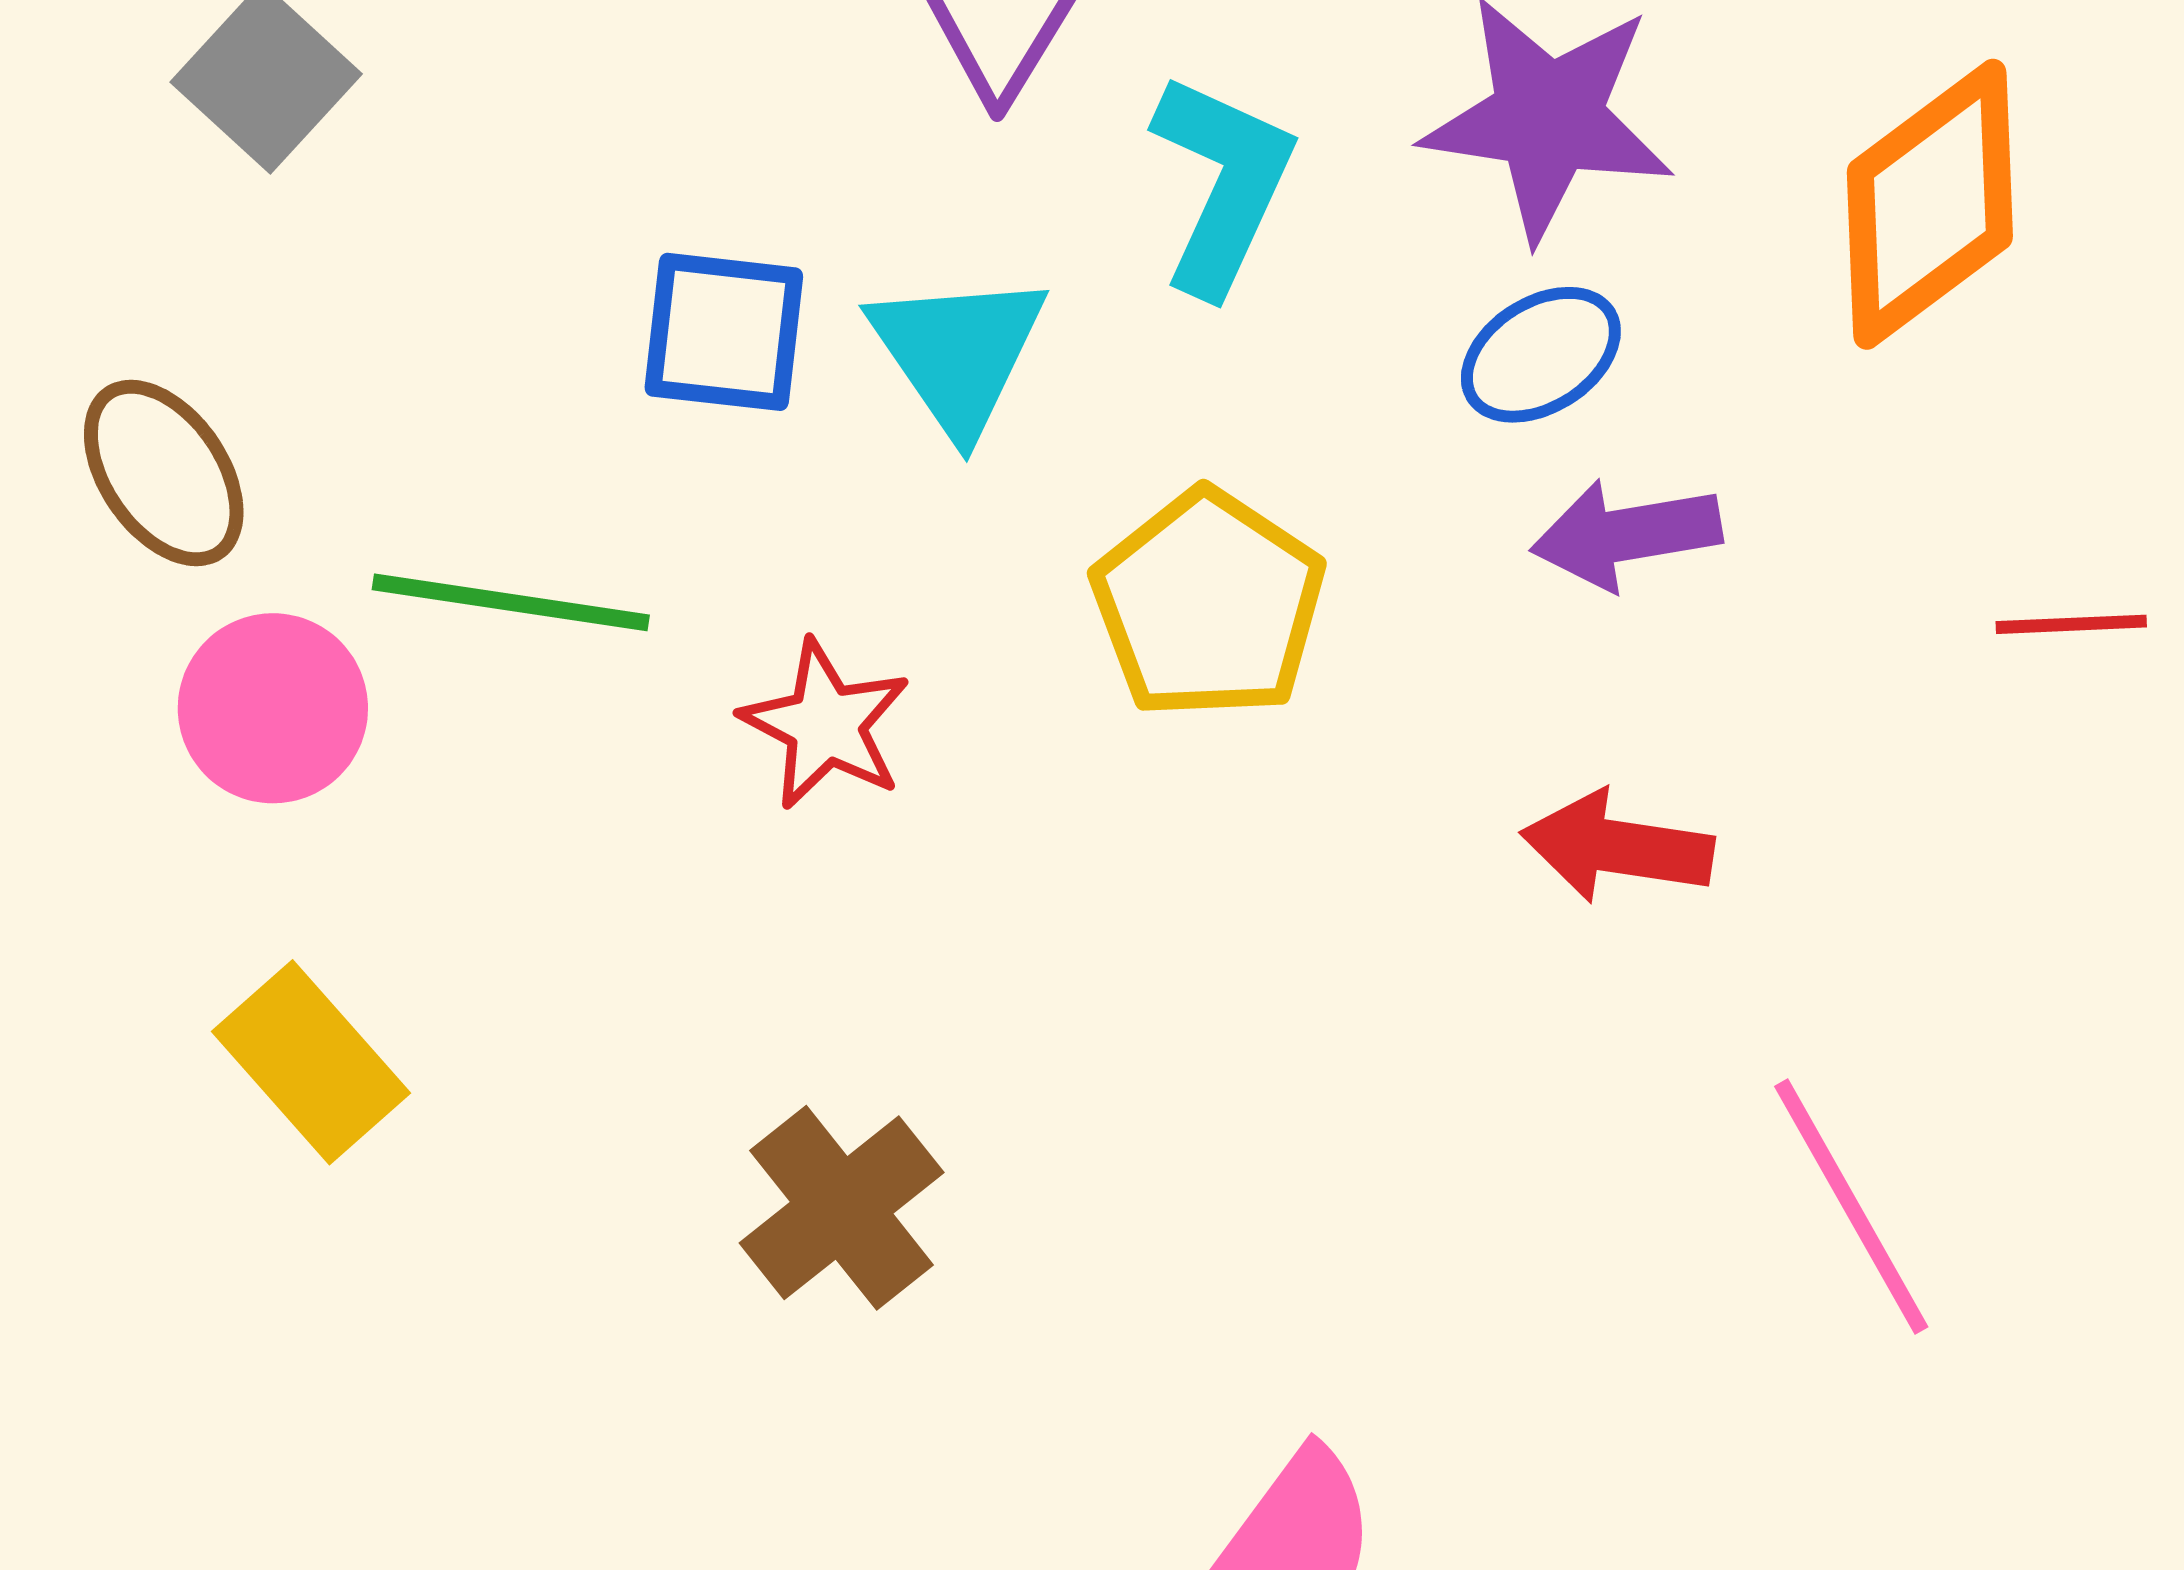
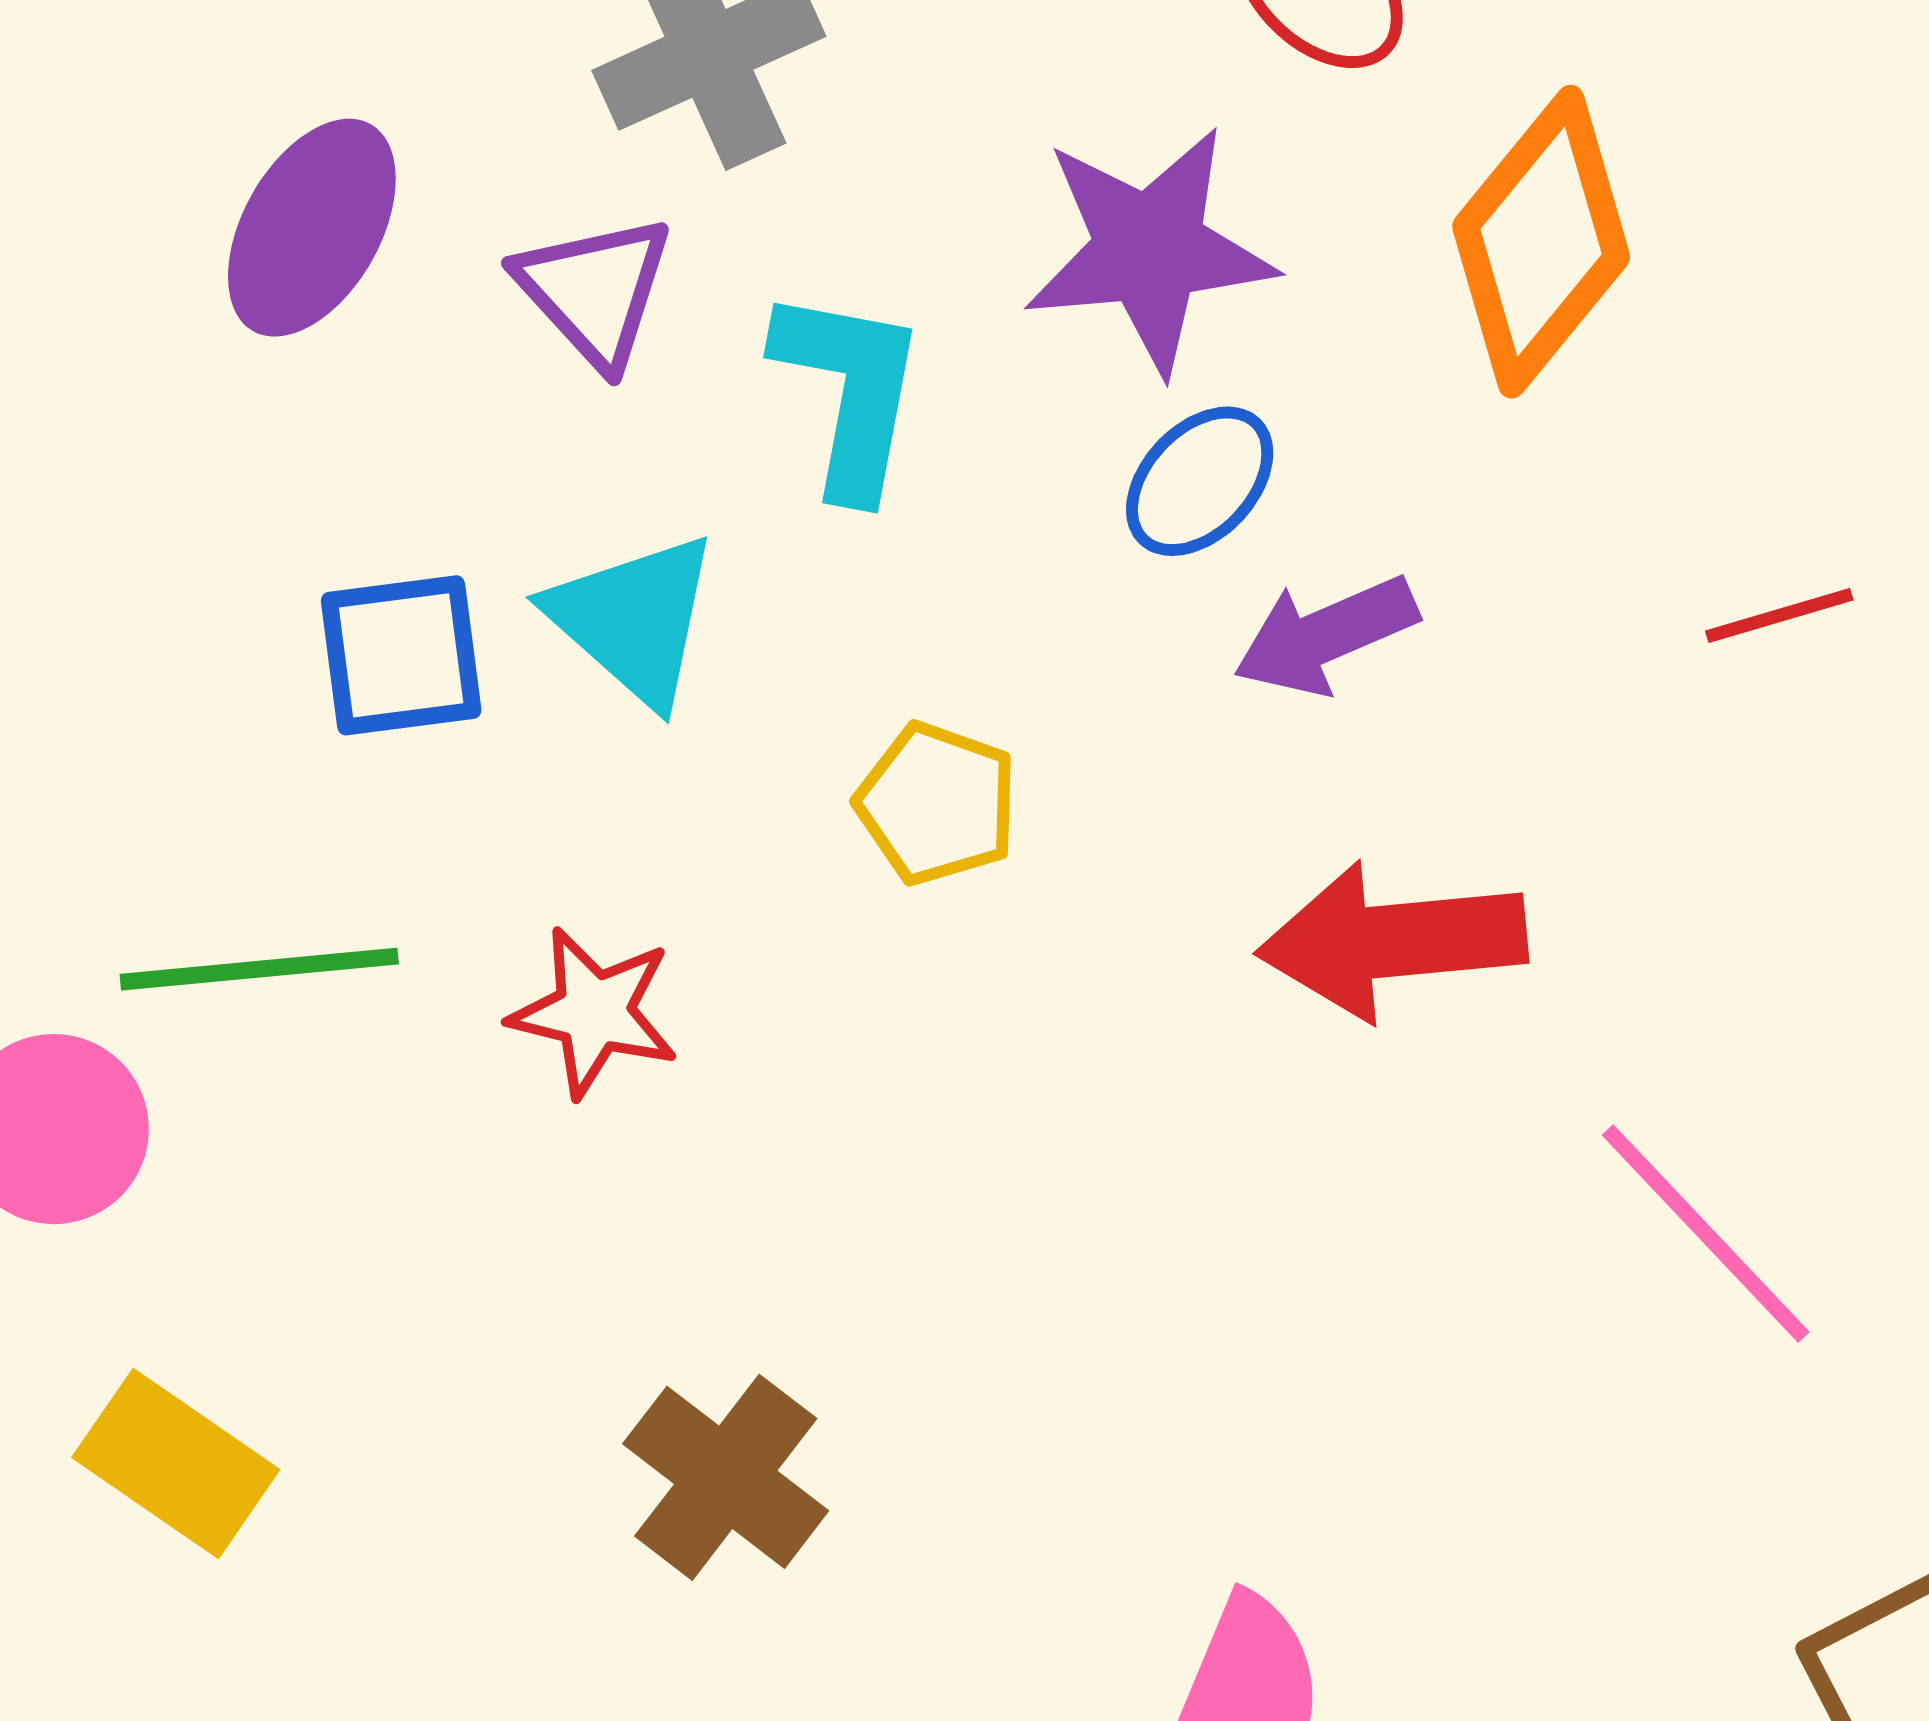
yellow pentagon: (1208, 605) -> (937, 804), size x0.7
red arrow: (1617, 847) -> (1392, 941), size x1.4

